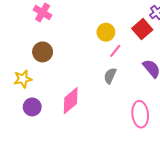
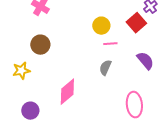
pink line: (115, 51) -> (110, 44), turned 48
purple circle: (32, 107) -> (30, 111), moved

